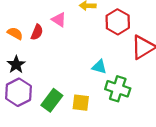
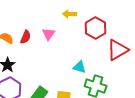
pink triangle: (59, 20) -> (49, 34), moved, turned 32

